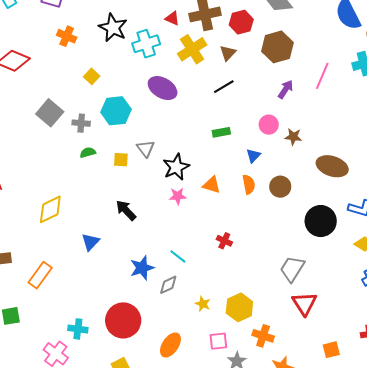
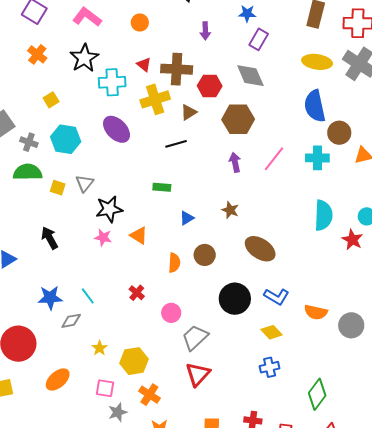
purple arrow: (286, 89) -> (235, 162), turned -60
pink circle: (269, 125) -> (171, 313), moved
green semicircle: (88, 153) -> (28, 172), size x1.8
orange semicircle: (249, 184) -> (174, 263), moved

